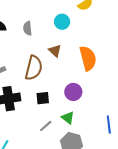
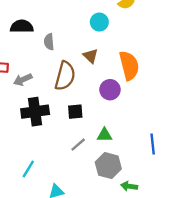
gray semicircle: (28, 28) -> (49, 42), moved
purple circle: (73, 92) -> (110, 90), moved
green triangle: (68, 118) -> (104, 135), turned -40

